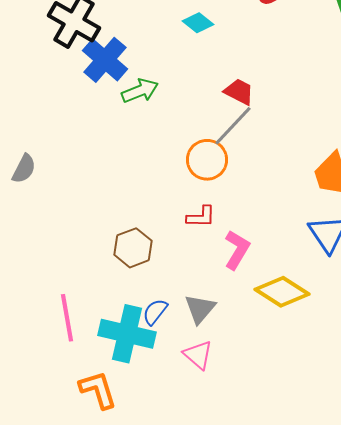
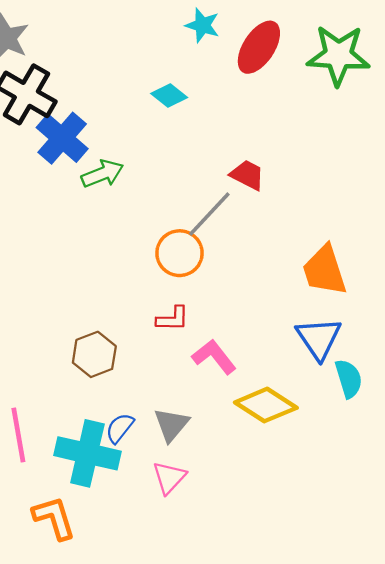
red trapezoid: (239, 92) -> (247, 175), moved
pink L-shape: (237, 250) -> (214, 357), turned -69
pink triangle: (198, 355) -> (169, 478), turned 32

